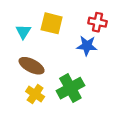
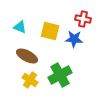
yellow square: (52, 23) -> (50, 31), moved
cyan triangle: (23, 32) -> (20, 27), turned -40

